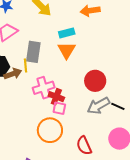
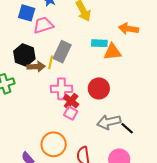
orange triangle: (67, 50) -> (112, 52), moved, turned 36
red circle: (95, 81) -> (99, 88), moved
orange circle: (50, 130) -> (54, 144), moved

